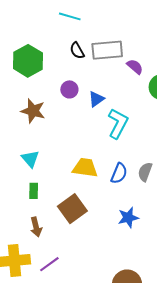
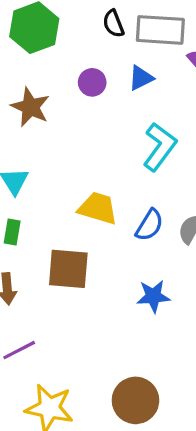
blue triangle: (96, 99) -> (141, 78), moved
brown square: (72, 209) -> (68, 269), turned 32

